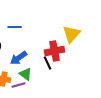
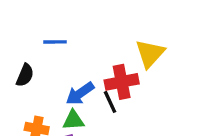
blue arrow: (19, 58) -> (80, 94), moved
green triangle: (26, 74) -> (73, 120), turned -40

